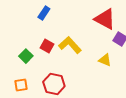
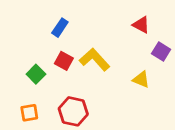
blue rectangle: (44, 13) -> (60, 28), moved
red triangle: (105, 19) -> (141, 25), size x0.6

